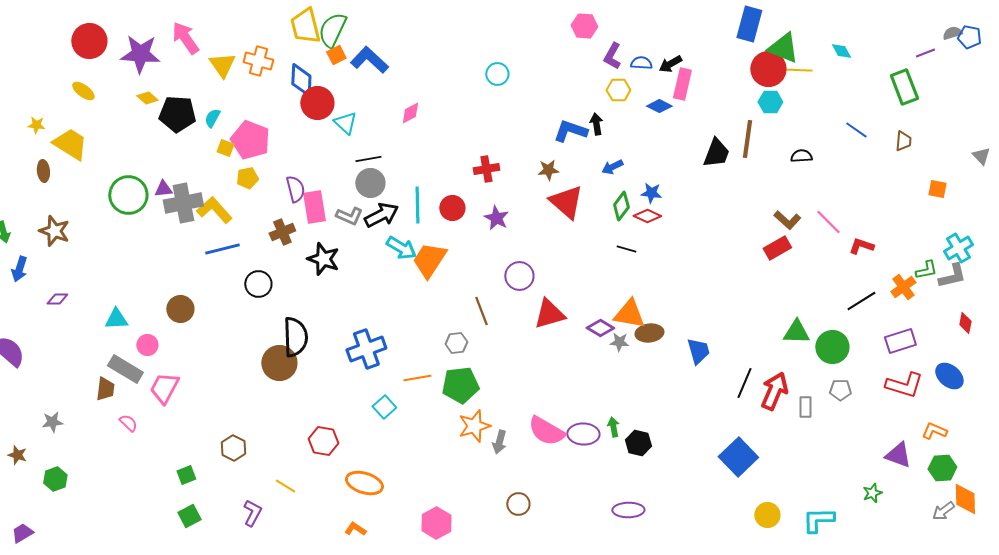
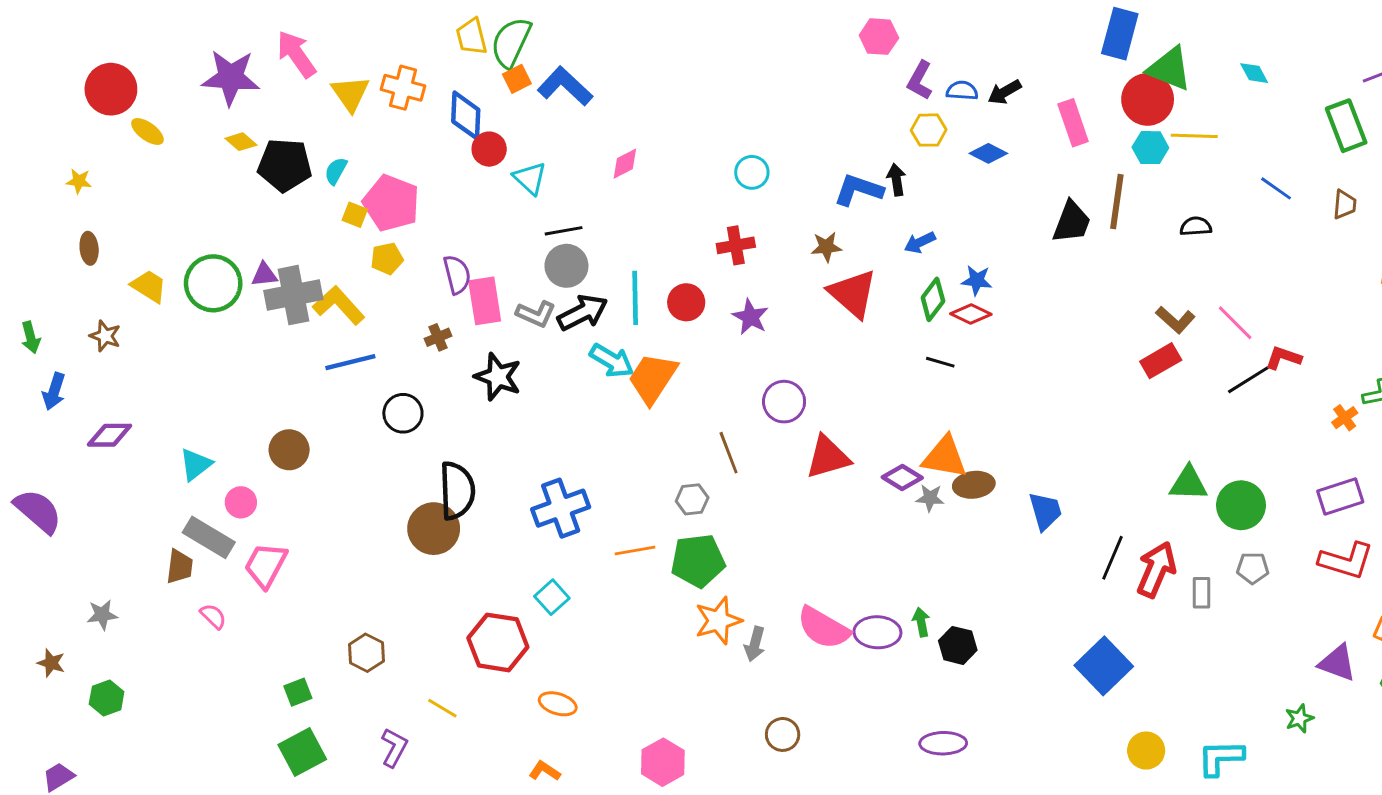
yellow trapezoid: (305, 26) -> (472, 37), size x0.7
red circle: (89, 41) -> (111, 89), moved
yellow line: (796, 70) -> (1194, 136), moved
cyan circle: (497, 74) -> (752, 172), moved
pink rectangle: (682, 84) -> (1073, 123), moved, turned -32
red circle: (317, 103) -> (489, 149), size x0.7
yellow trapezoid: (70, 144) -> (149, 286), moved, size x0.7
brown star: (54, 231) -> (105, 336), size x0.7
brown cross: (282, 232) -> (438, 337), size x0.7
orange cross: (903, 287) -> (1345, 418), size x0.7
purple diamond: (57, 299) -> (109, 435), size x1.4
black line: (861, 301) -> (1248, 380), moved
cyan triangle: (116, 319) -> (196, 464), turned -35
cyan square: (384, 407) -> (552, 597), moved
red hexagon: (323, 441) -> (498, 642), size x1.4
orange ellipse: (364, 483) -> (558, 704), size x0.7
green square: (189, 516) -> (302, 752), size x1.4

